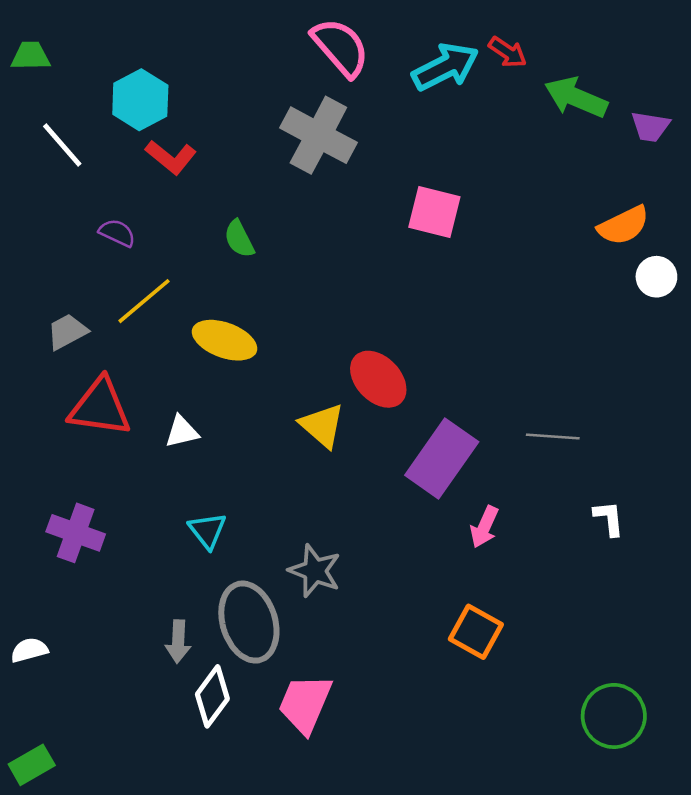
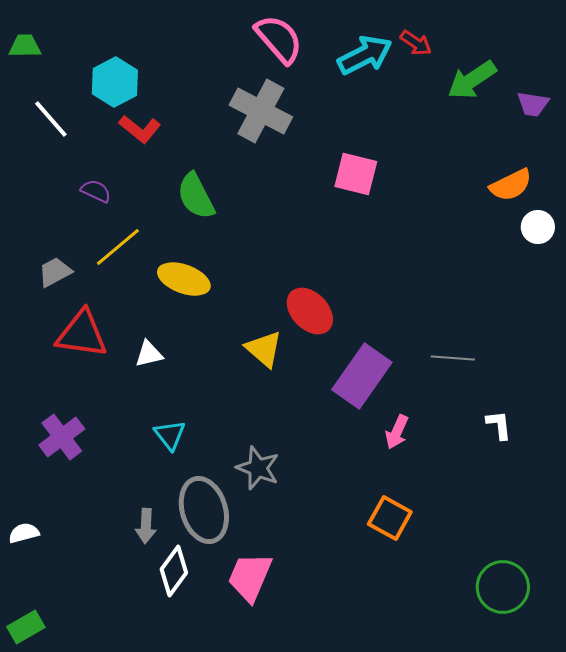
green arrow: (576, 97) -> (472, 80), turned -57
green semicircle: (239, 239) -> (196, 196), size x1.5
purple cross: (76, 533) -> (62, 437), turned 33

